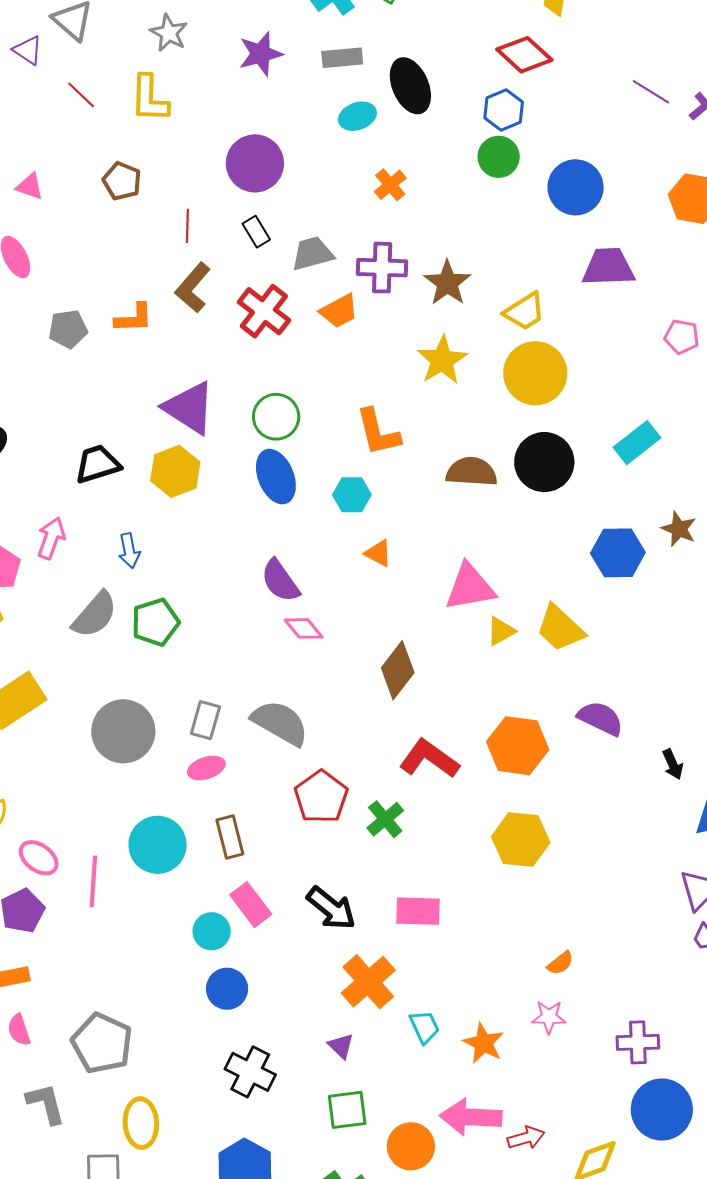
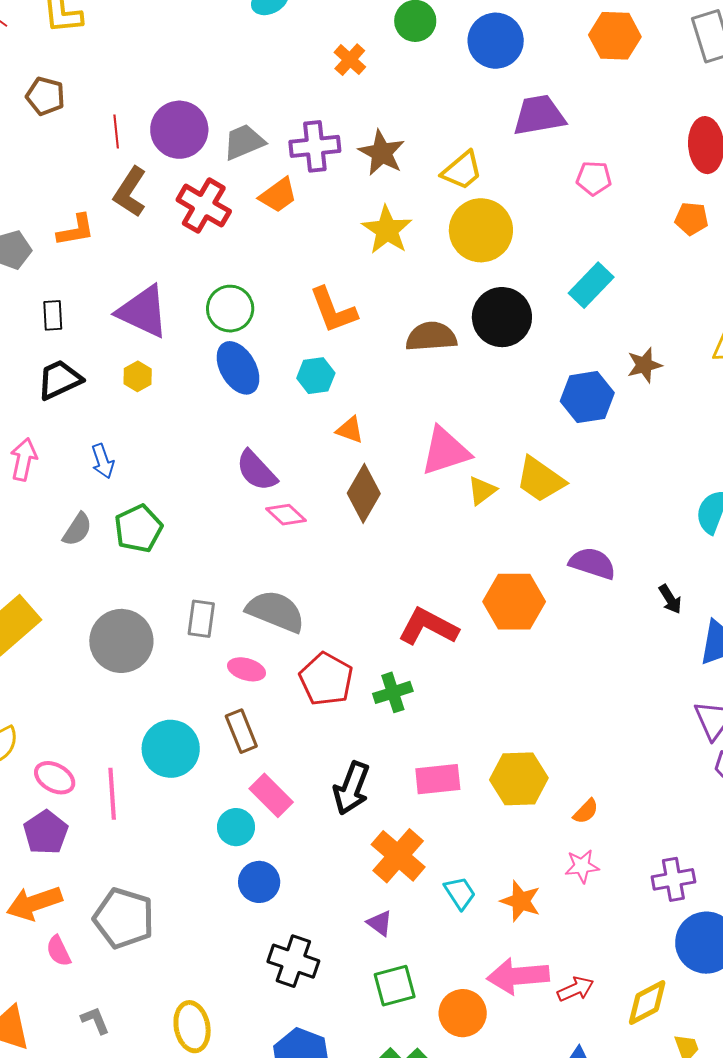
purple circle: (255, 163) -> (179, 130), moved
orange cross: (390, 185) -> (350, 60), moved
black rectangle: (256, 232) -> (53, 315), moved, turned 36
pink pentagon: (682, 337) -> (594, 178), moved
yellow hexagon: (175, 471) -> (138, 376), size x0.6
brown star: (679, 529) -> (644, 365), turned -30
gray semicircle: (95, 615) -> (77, 529), size x0.7
brown diamond: (398, 670) -> (364, 493), moved
pink ellipse: (206, 768) -> (247, 669), moved, turned 42
green cross: (385, 819) -> (393, 692), turned 30
yellow hexagon: (521, 840) -> (519, 779), moved
black arrow: (331, 908) -> (351, 788), turned 80
gray pentagon: (102, 1043) -> (124, 918), moved
gray L-shape: (46, 1104) -> (95, 1020), size x0.7

